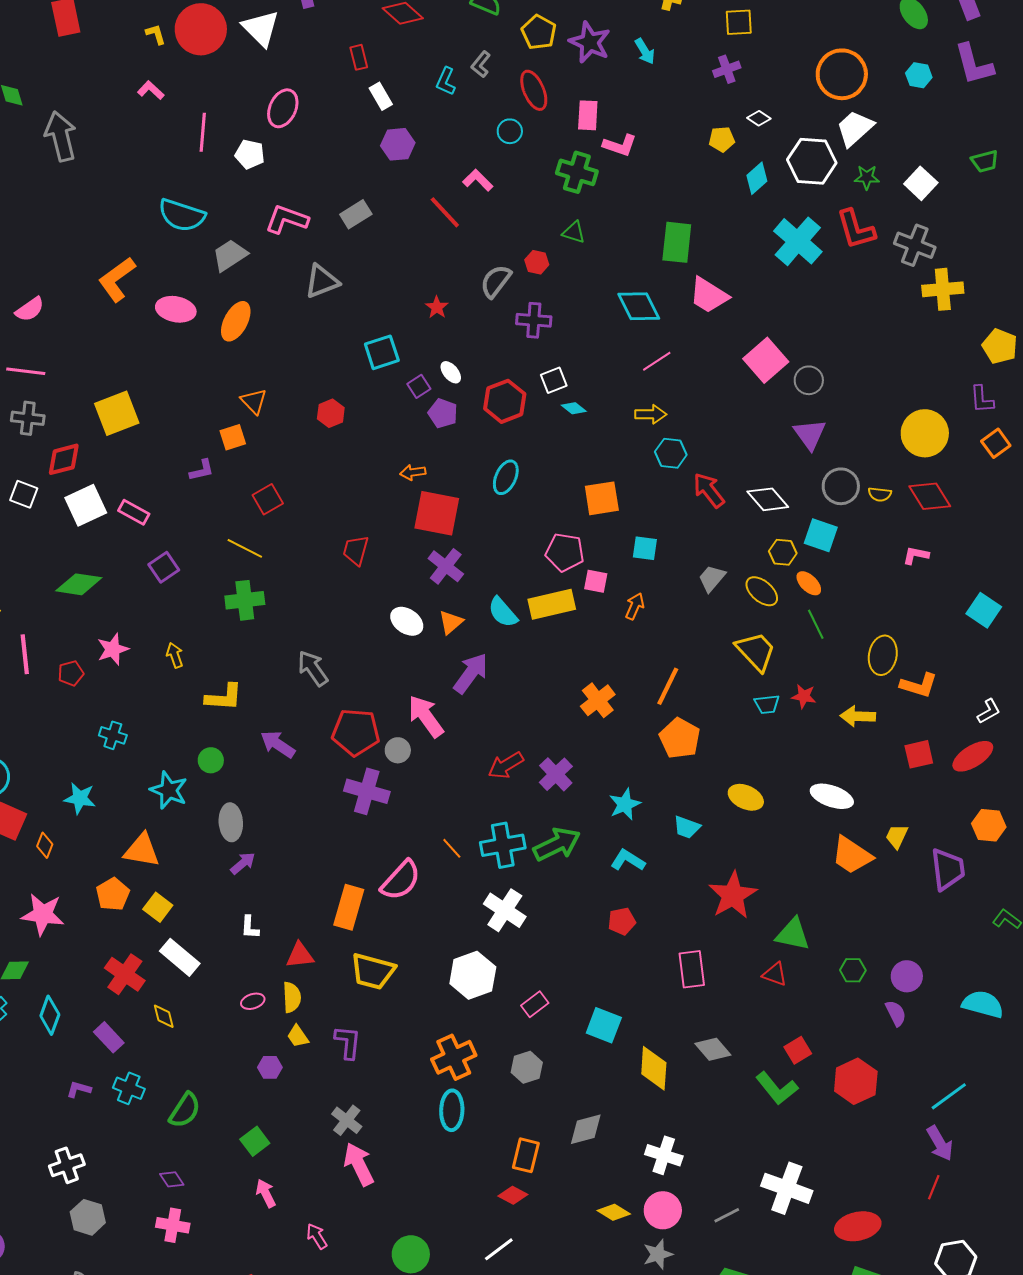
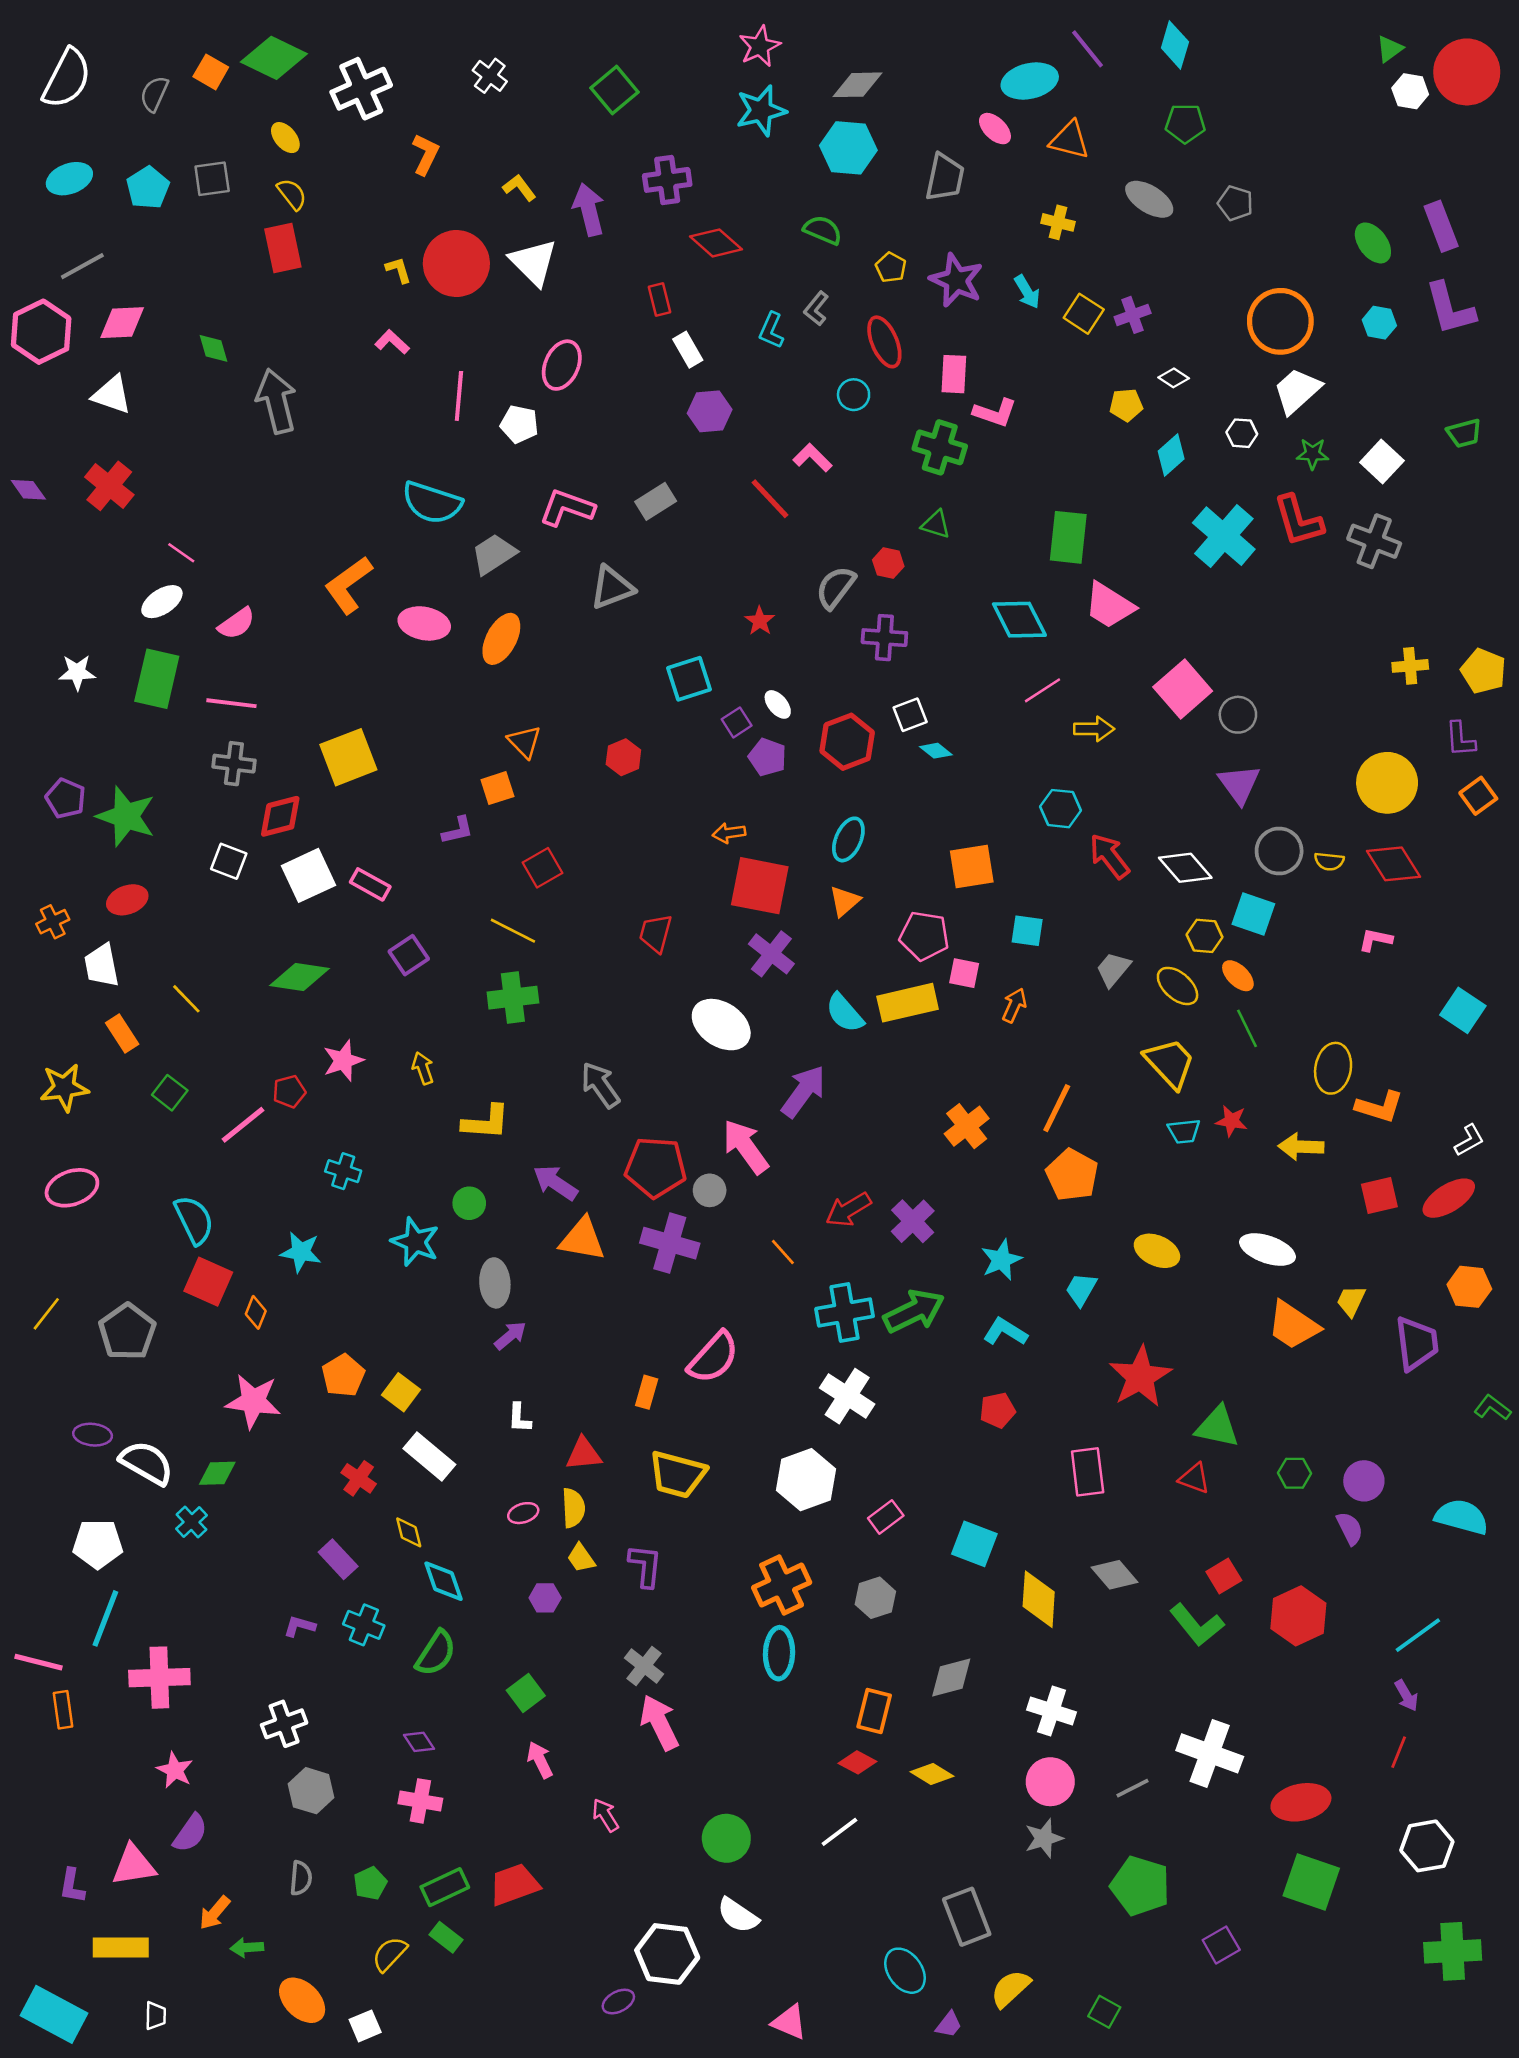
yellow square: (739, 22) -> (1084, 314), moved, turned 36
yellow pentagon: (539, 32) -> (891, 267), size x0.7
white hexagon: (812, 161) -> (1242, 433), size x0.5
yellow cross: (943, 289) -> (1410, 666), moved, size x0.7
yellow arrow: (651, 414) -> (1094, 729), moved
white ellipse: (407, 621) -> (721, 1025), size x1.4
orange triangle: (451, 622) -> (845, 901), moved
pink line: (25, 654) -> (243, 1125), moved, turned 57
cyan trapezoid: (687, 827) -> (1081, 1289), turned 100
orange line: (452, 848) -> (783, 1252), moved
orange triangle: (142, 850) -> (582, 1239), moved
orange rectangle: (349, 907) -> (647, 1392), size x0.6
red cross: (125, 974) -> (359, 1478), size x0.7
cyan diamond: (50, 1015) -> (443, 1581), moved, turned -39
purple arrow: (940, 1143) -> (1406, 1696), size x0.7
yellow diamond: (614, 1212) -> (932, 1774), moved

